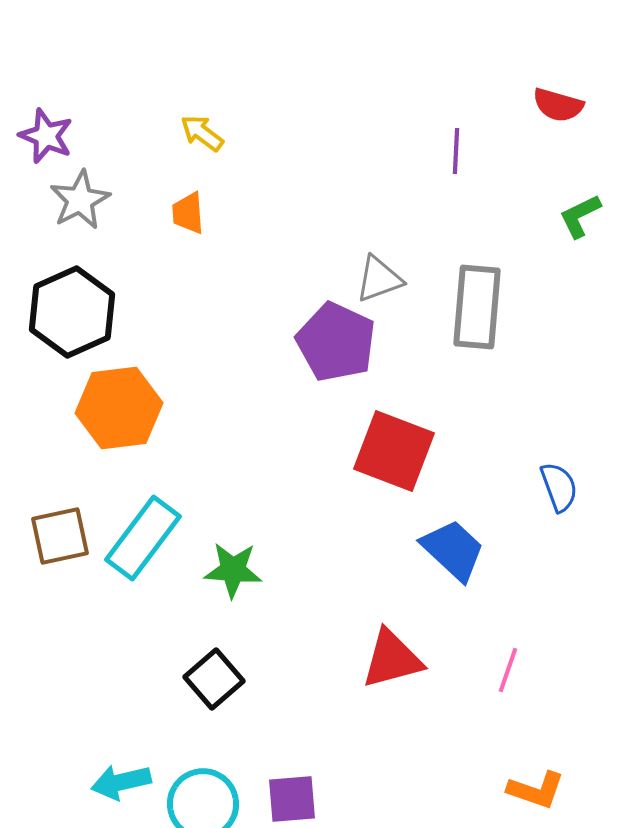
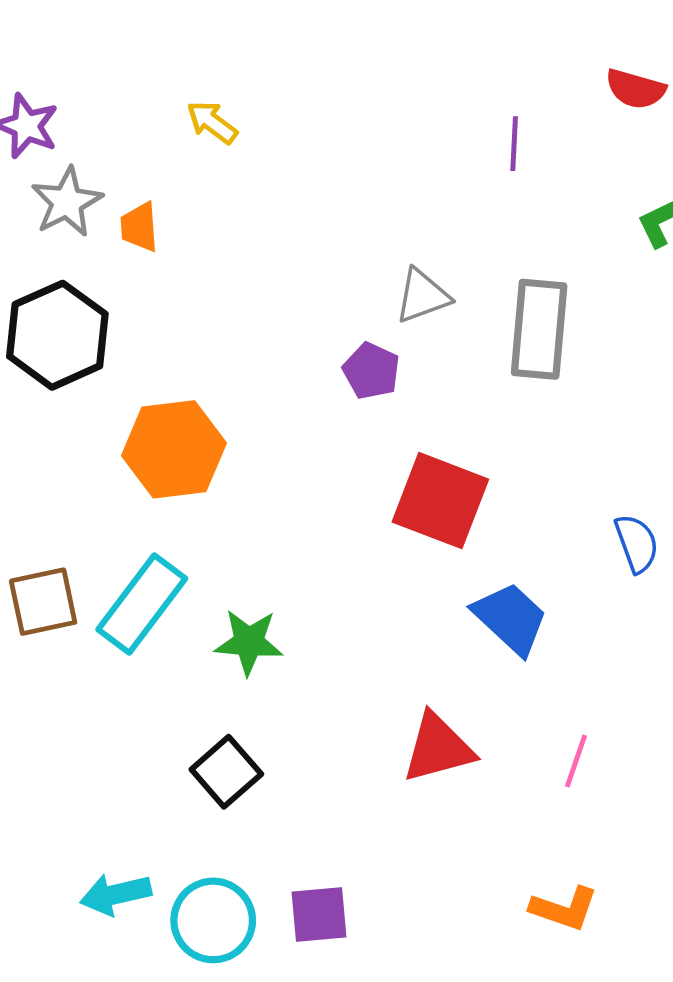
orange trapezoid: (188, 213) -> (139, 227), moved
purple pentagon: (336, 342) -> (371, 371), size x0.6
orange hexagon: (119, 408) -> (174, 449), moved
orange L-shape: (536, 790) -> (564, 909), moved

